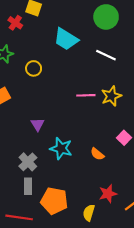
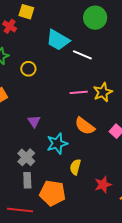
white line: (106, 55) -> (82, 55), moved
cyan star: (61, 148) -> (57, 143), turned -30
orange semicircle: (97, 154) -> (85, 126), moved, size x1.5
yellow semicircle: (89, 213) -> (75, 167), moved

